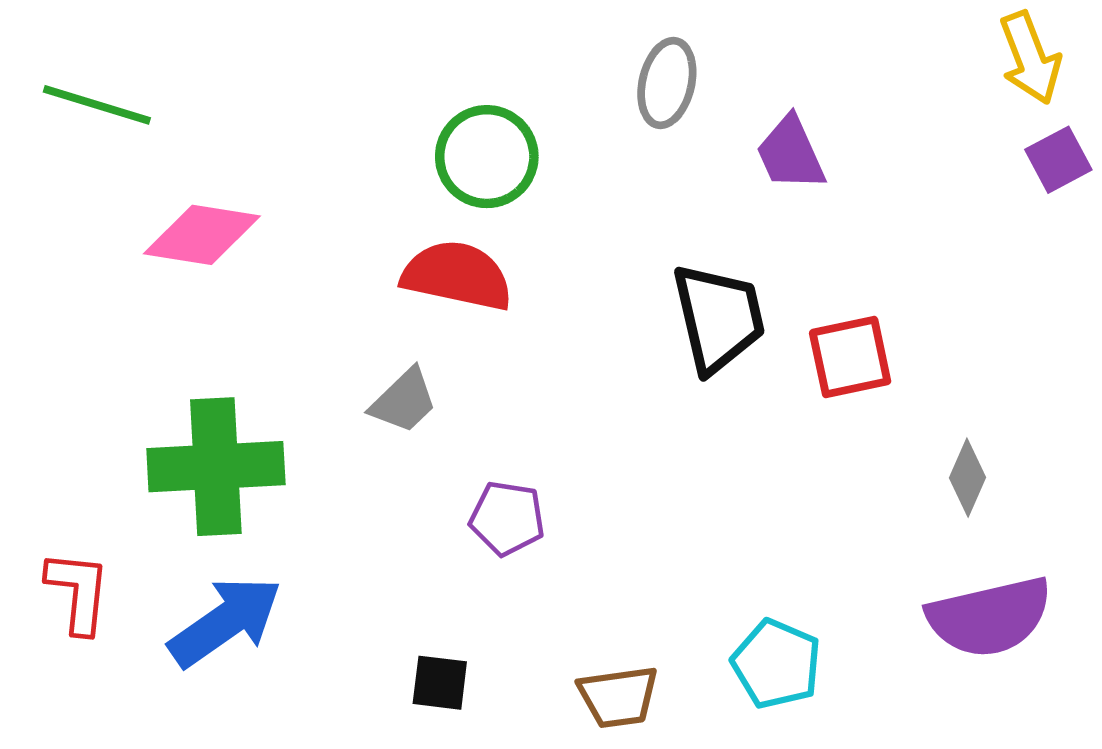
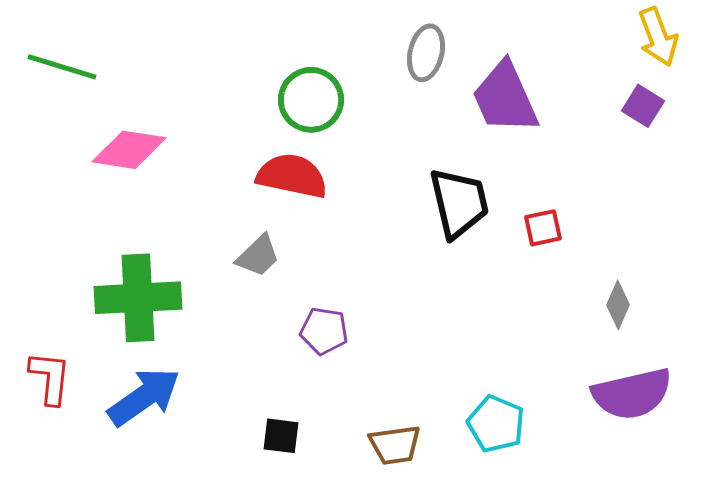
purple trapezoid: (791, 153) -> (505, 98), size x1.5
purple square: (1058, 160) -> (643, 106), moved, turned -30
red square: (850, 357) -> (543, 228), size x0.7

